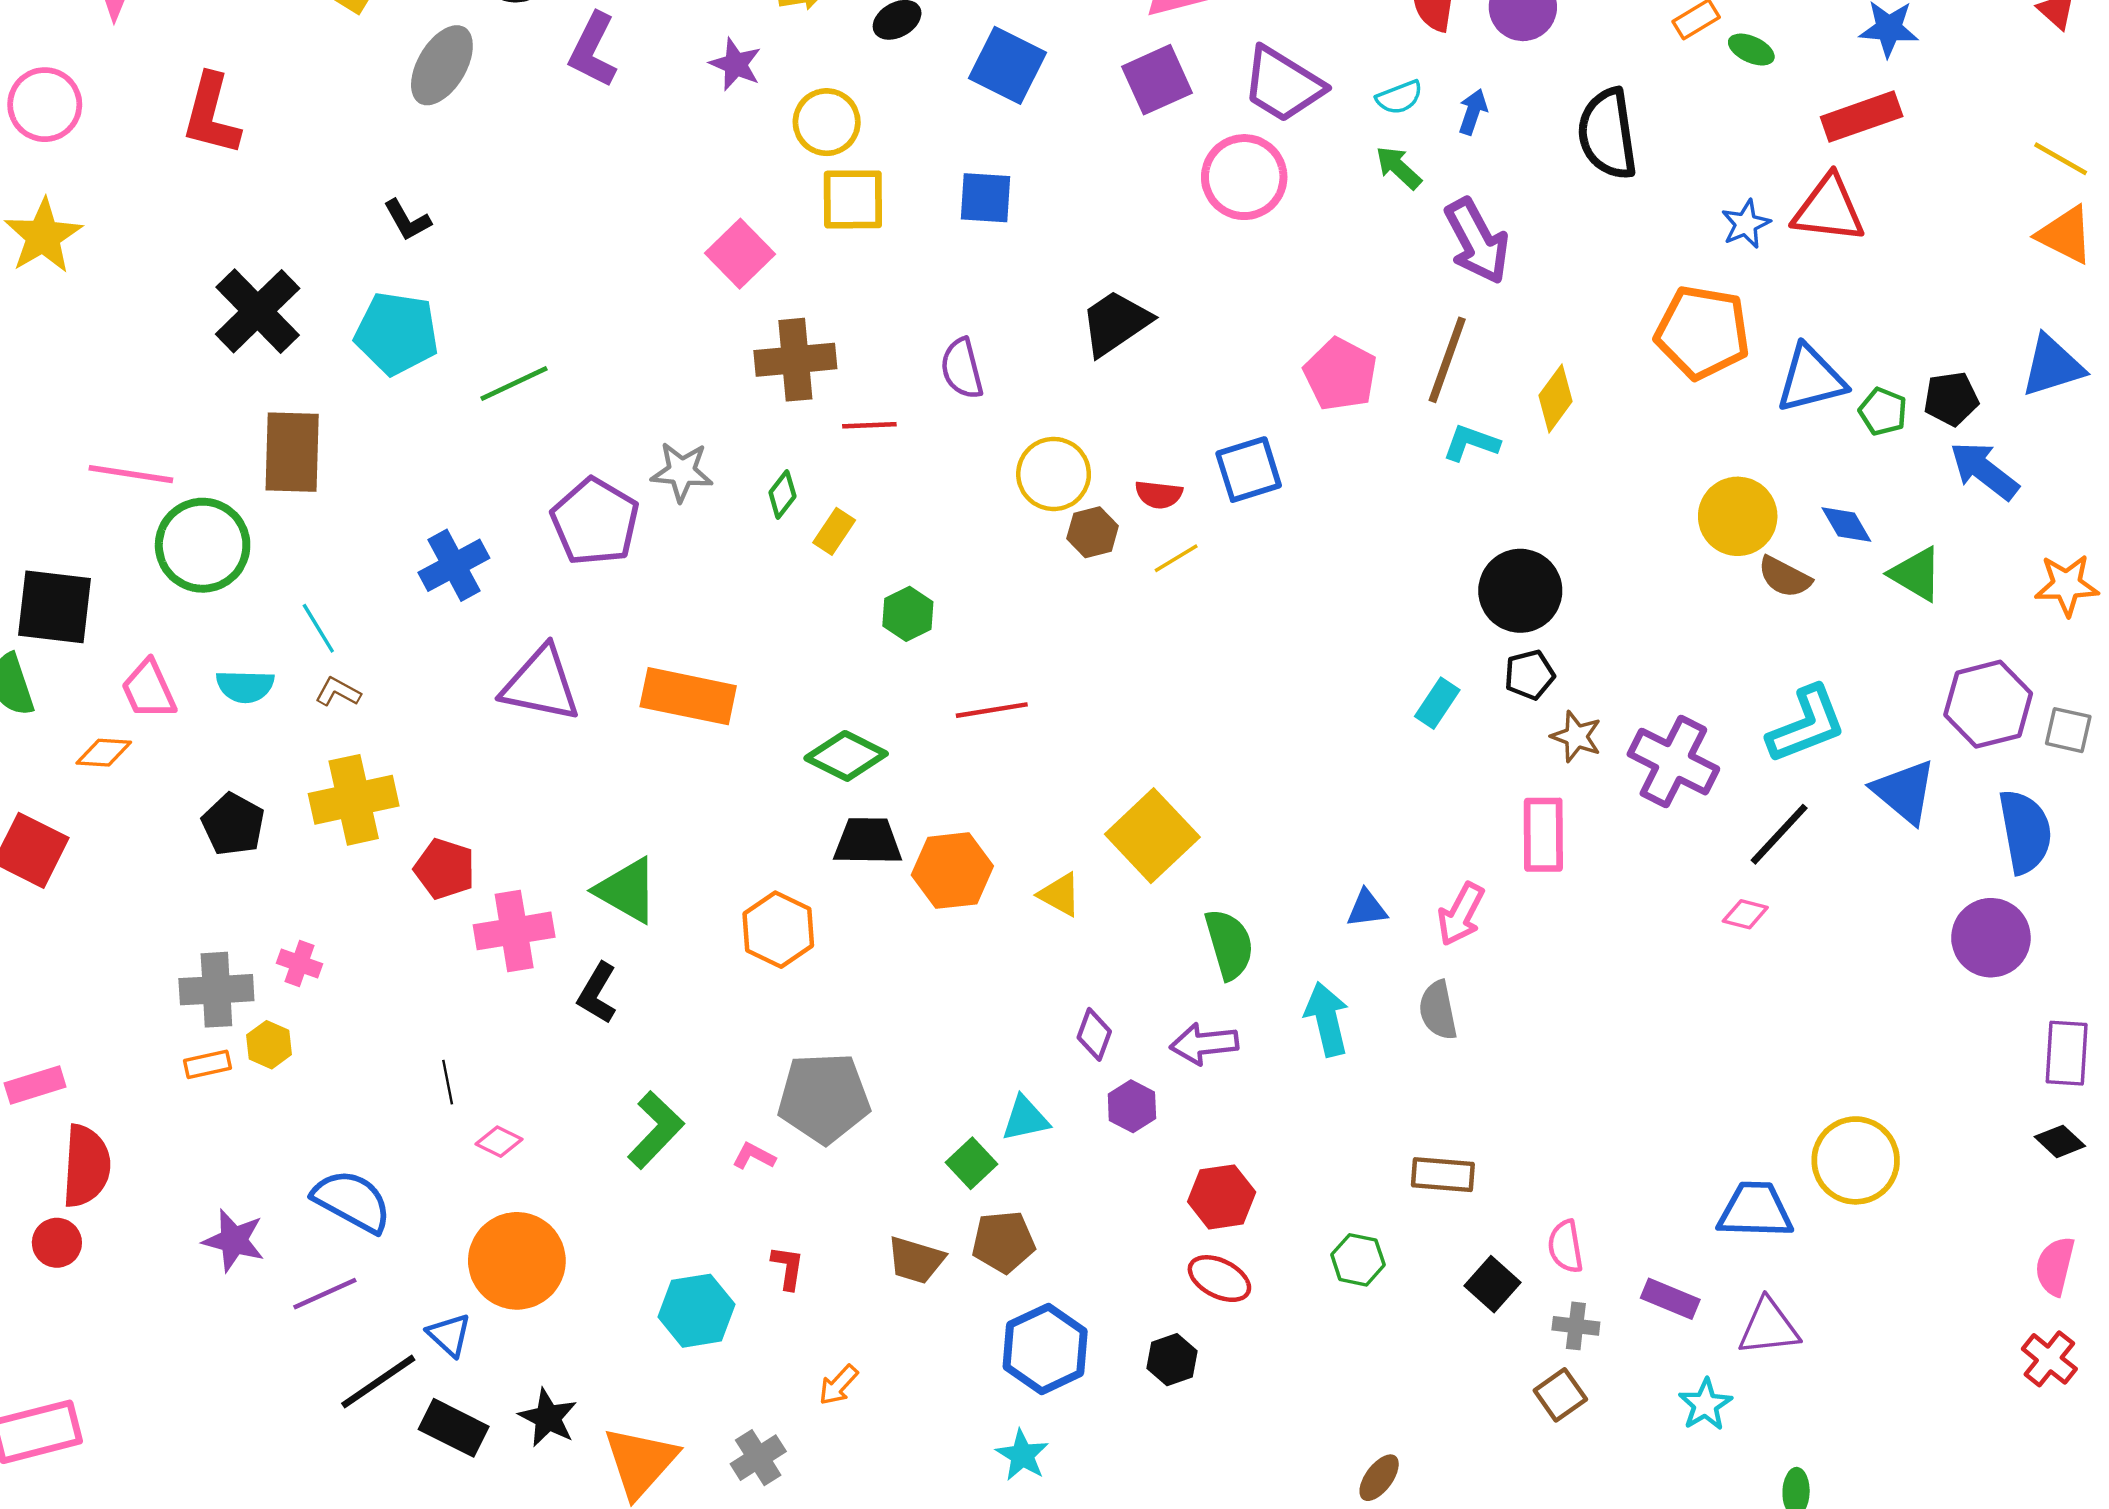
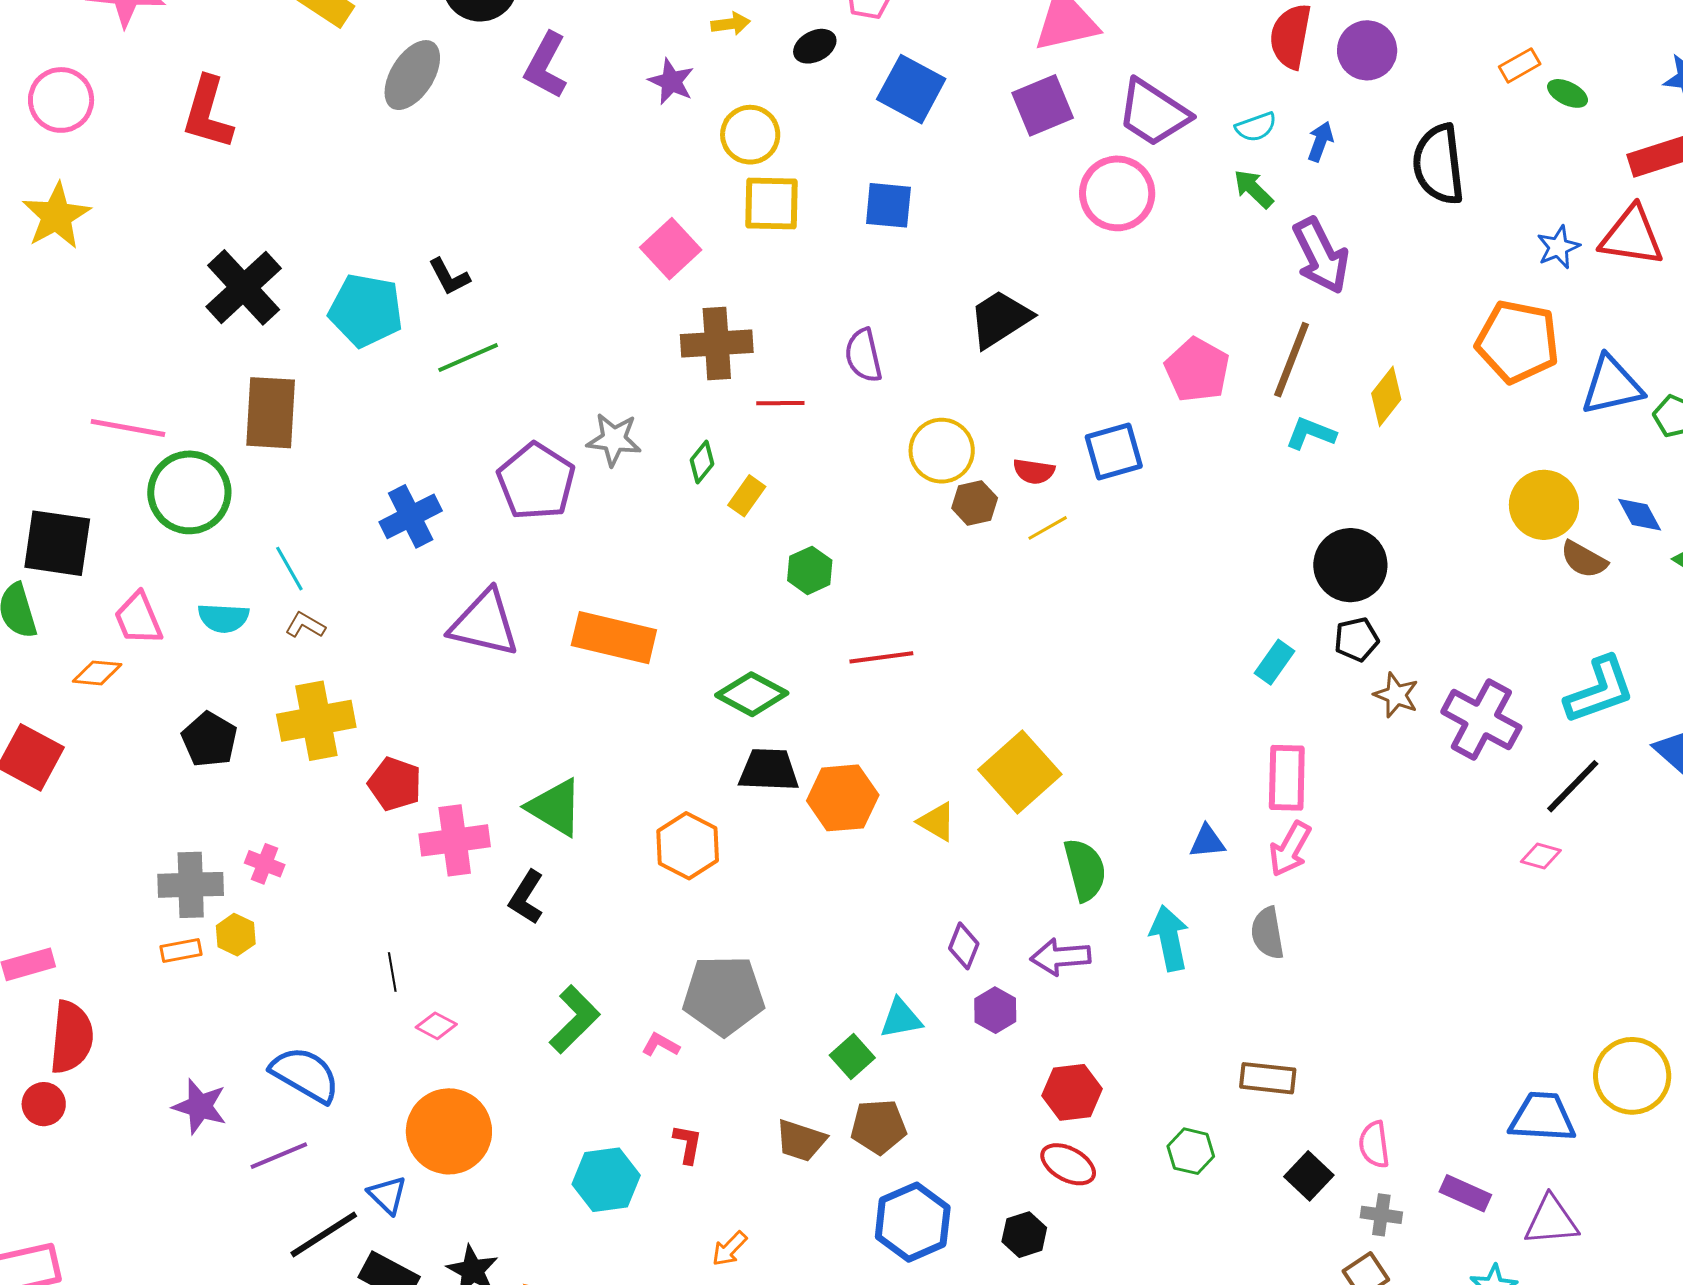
black L-shape: (407, 220) -> (449, 277), moved
pink rectangle: (1543, 835) -> (1287, 778), moved

